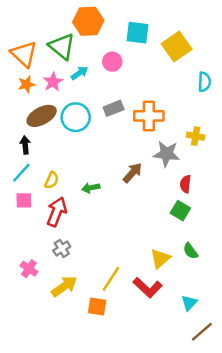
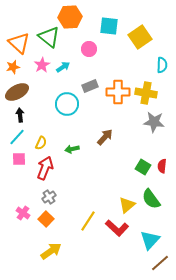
cyan arrow: (79, 73) -> (63, 67), moved
orange star: (26, 84) -> (13, 67), moved
brown ellipse: (42, 116) -> (17, 92), moved
cyan circle: (76, 117) -> (67, 104), moved
yellow cross: (196, 136) -> (146, 93), moved, size x1.5
gray star: (167, 154) -> (154, 122), moved
red semicircle: (185, 184) -> (162, 166), moved
green semicircle: (191, 251) -> (151, 199), size x1.5
yellow arrow: (64, 286) -> (51, 251), moved
cyan triangle: (189, 303) -> (150, 240), size x1.5
orange square: (97, 307) -> (46, 219), moved, turned 35

